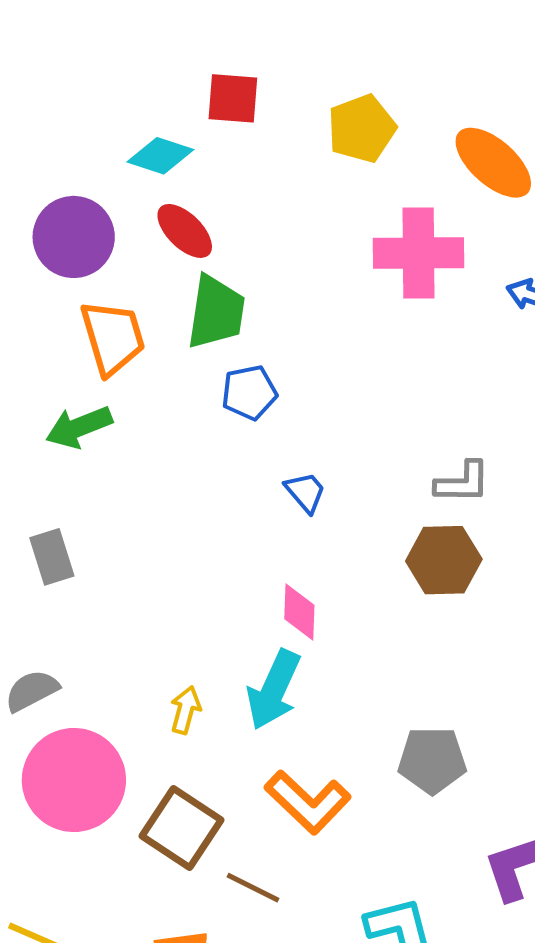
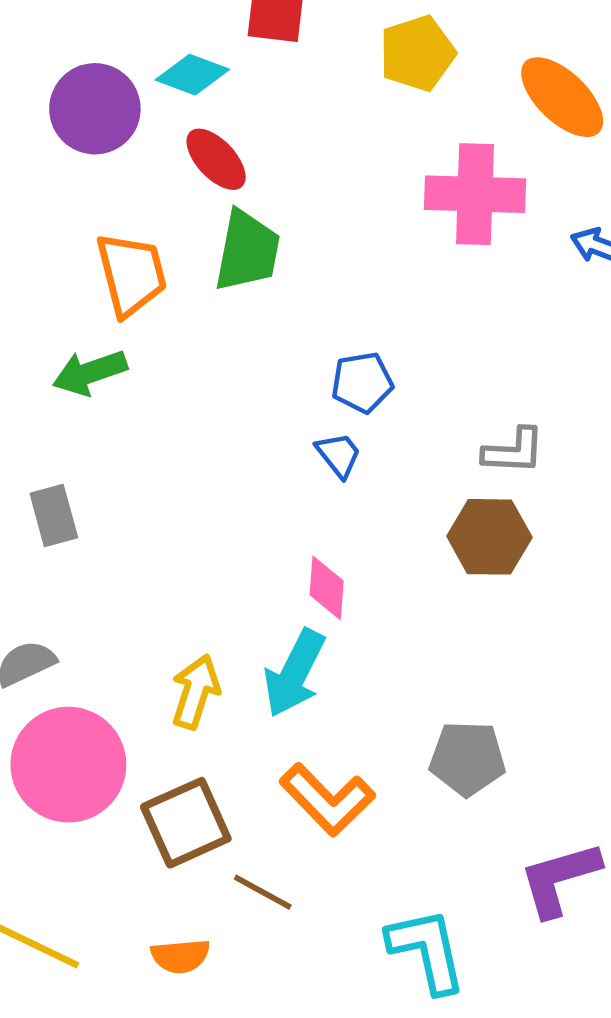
purple circle: (74, 237) -> (95, 109), moved
blue pentagon: (249, 393) -> (362, 382), moved
yellow arrow: (186, 710) -> (196, 692), size x1.4
brown square: (181, 828) -> (186, 823), turned 30

